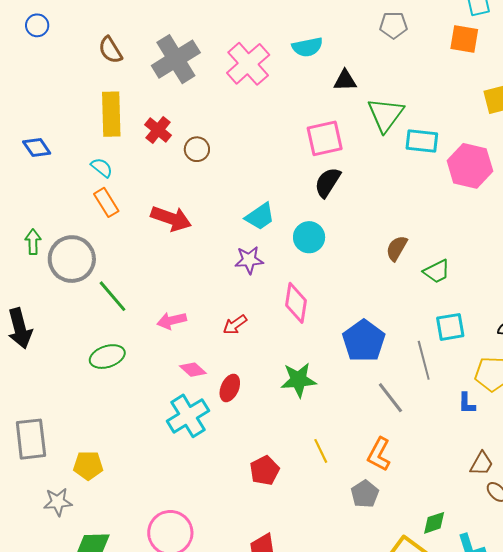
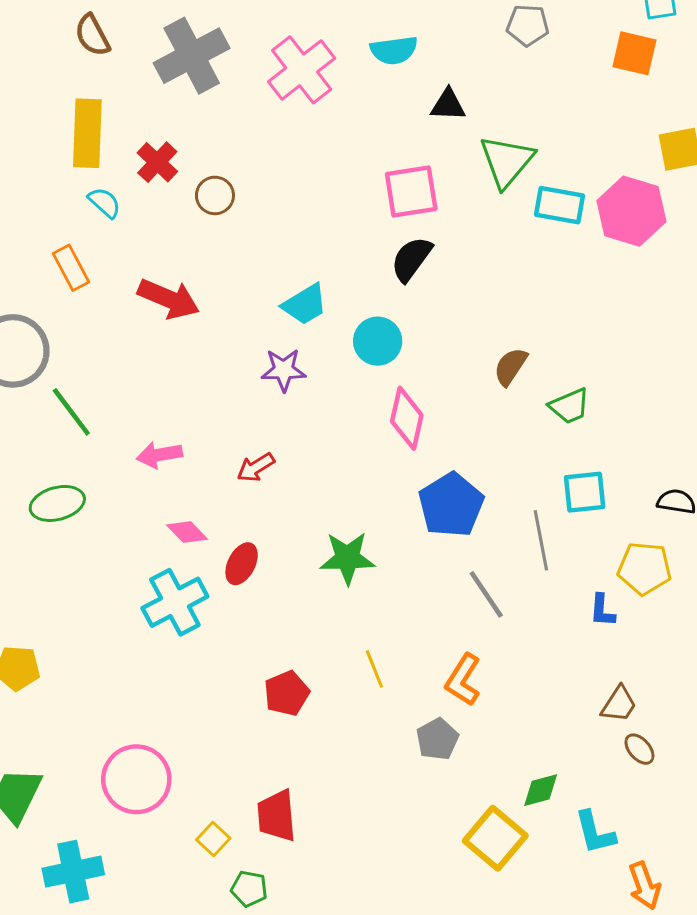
pink hexagon: (470, 166) -> (631, 211), moved
cyan semicircle: (102, 168) -> (104, 203), moved
pink diamond: (296, 303) -> (407, 418), moved

